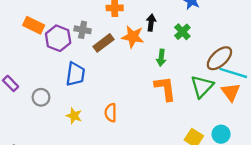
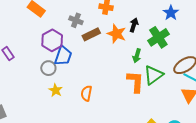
green cross: (182, 32) -> (158, 37), size x1.5
purple hexagon: (58, 38) -> (52, 40), moved
green triangle: (202, 86) -> (153, 75), moved
gray circle: (41, 97) -> (48, 68), moved

